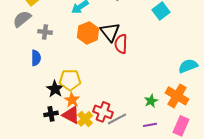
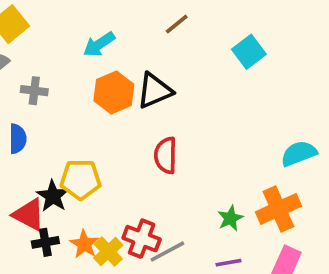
black triangle: (110, 32) -> (155, 91), turned 45
red semicircle: (121, 44) -> (166, 155), moved
orange cross: (177, 96) -> (278, 209), turned 35
orange star: (72, 100) -> (84, 244), moved
red triangle: (71, 115) -> (29, 215), moved

